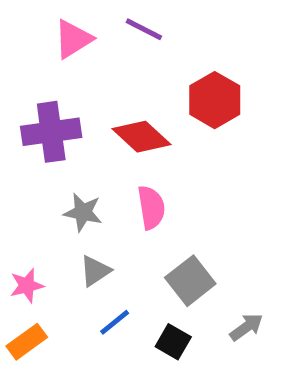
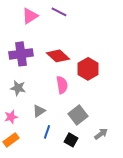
red hexagon: (215, 100) -> (88, 69), moved
gray star: (83, 212) -> (18, 88), moved
blue line: (115, 322) -> (47, 132), turned -32

